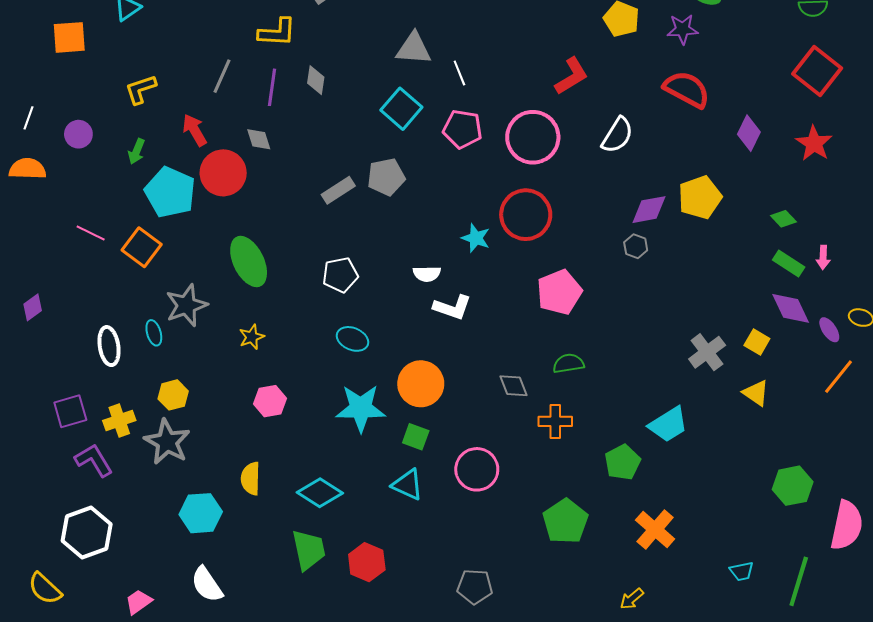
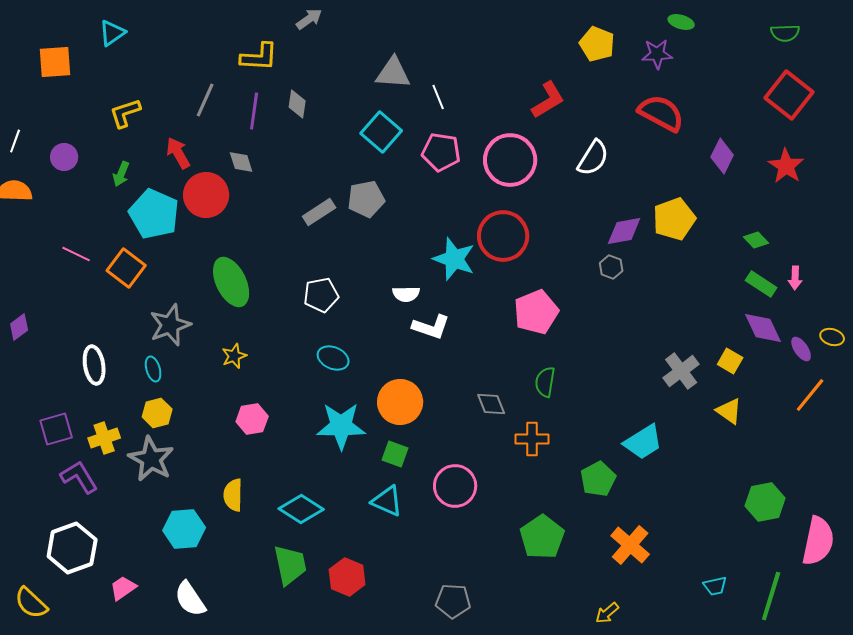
cyan star: (476, 238) -> (454, 259), size x1.5
cyan ellipse: (154, 333) -> (153, 369), moved
green semicircle: (568, 363) -> (545, 382), turned -72
pink trapezoid: (139, 602) -> (123, 588), moved

